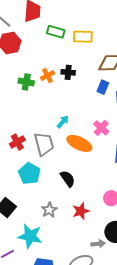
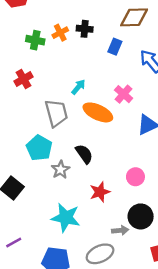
blue rectangle: (103, 87) -> (115, 47), moved
red cross: (17, 142) -> (24, 79), moved
gray star: (49, 210) -> (60, 170), moved
cyan star: (30, 236) -> (66, 218), moved

